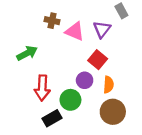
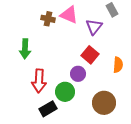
pink triangle: (75, 31) -> (69, 15), moved
green arrow: (27, 53) -> (25, 49), turned 120
orange semicircle: (108, 85) -> (118, 65), moved

